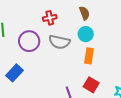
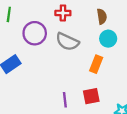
cyan circle: (86, 34) -> (108, 39), moved
red square: (91, 85) -> (91, 96), turned 35

